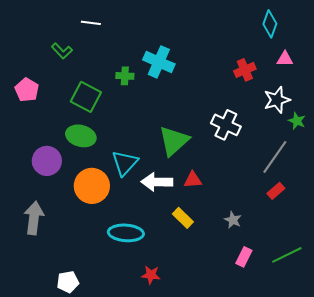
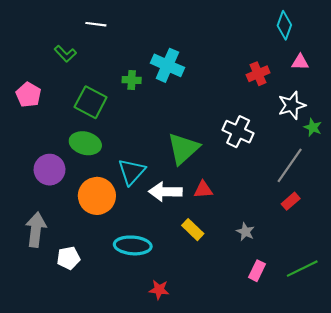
white pentagon: (68, 282) -> (68, 258), moved

